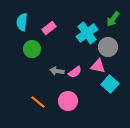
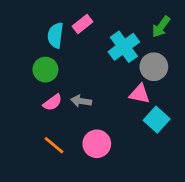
cyan semicircle: (22, 22) -> (55, 35), moved
pink rectangle: (49, 28) -> (83, 24), moved
pink semicircle: (75, 72) -> (53, 102), moved

